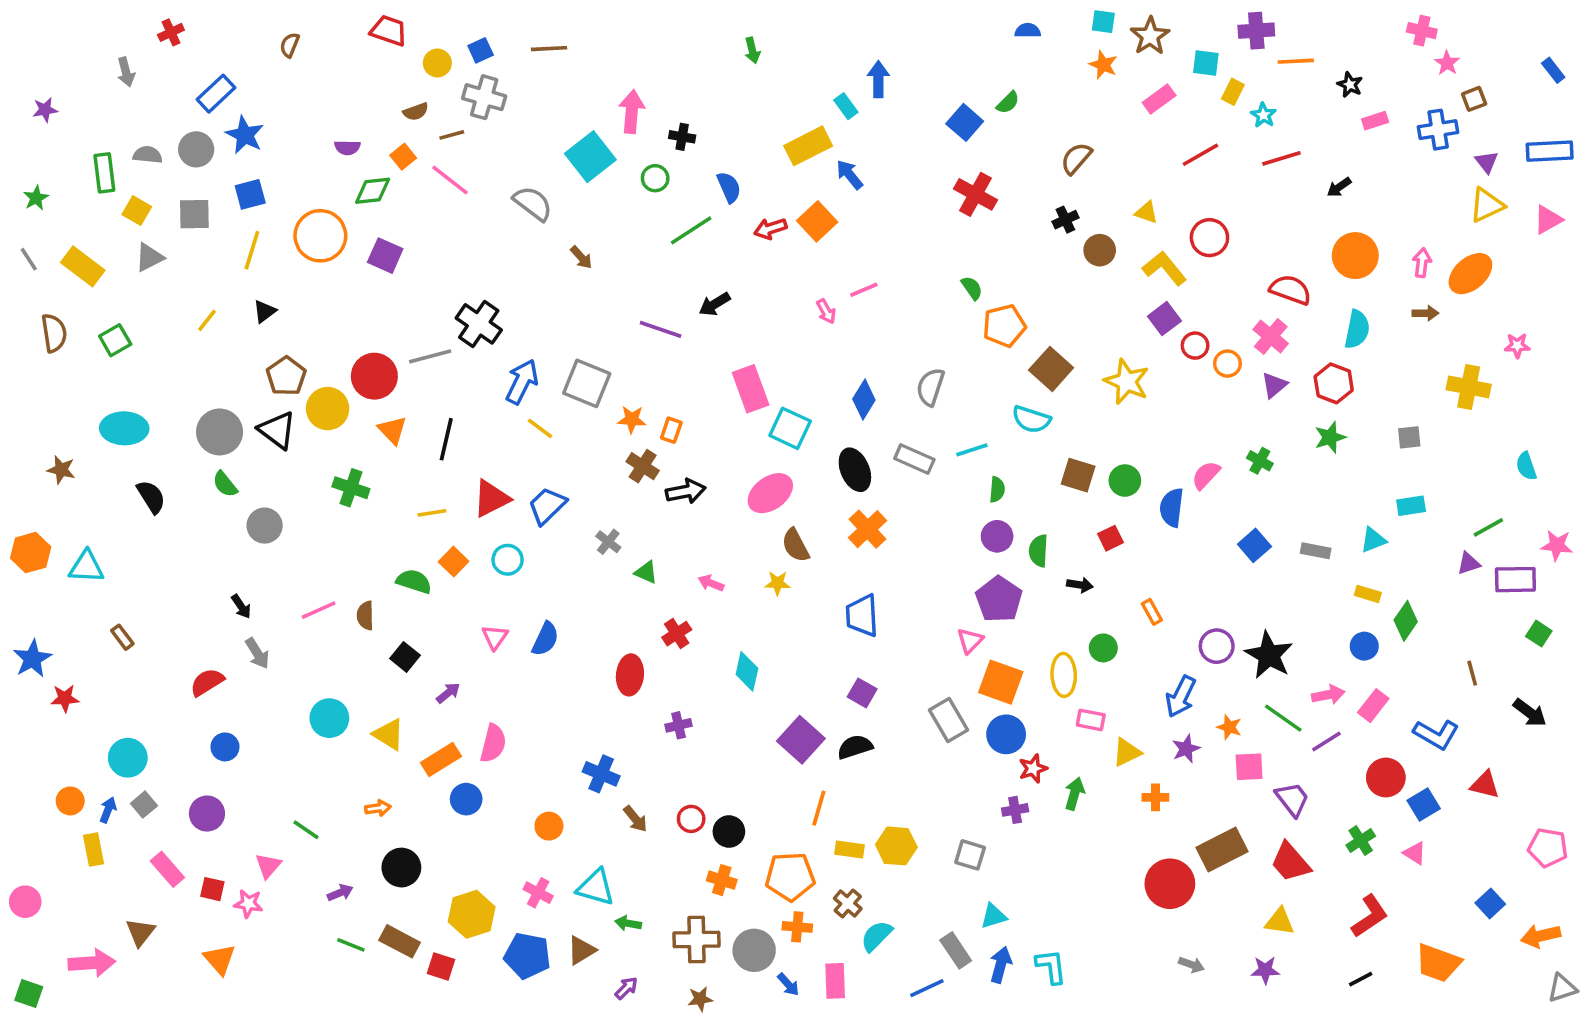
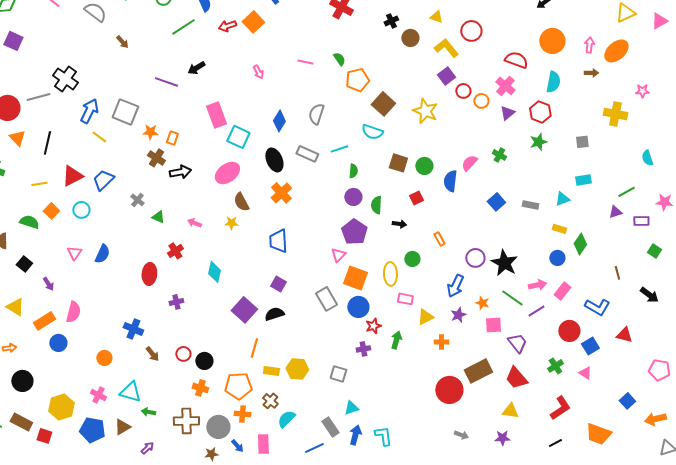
pink line: (864, 290) -> (305, 62), moved, turned 35
purple rectangle: (1515, 580) -> (641, 221), size x0.7
purple arrow: (448, 693) -> (48, 284), turned 96
brown star: (700, 999) -> (211, 454), moved

